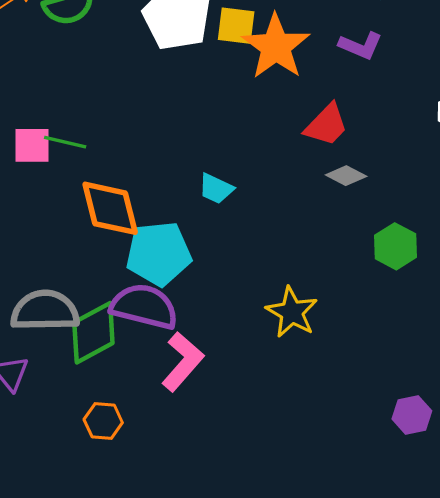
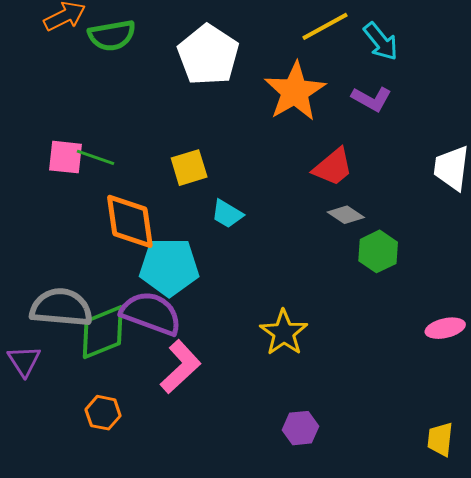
yellow square: (236, 26) -> (189, 168), moved, turned -30
green hexagon: (396, 246) -> (378, 251), moved
purple hexagon: (412, 415) -> (301, 428), moved

